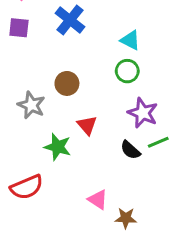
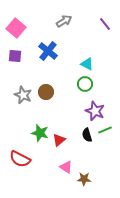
gray star: (31, 105) -> (23, 95), moved
red triangle: (87, 125) -> (59, 140), moved, turned 32
black semicircle: (130, 150) -> (87, 135), turned 32
red semicircle: (27, 187) -> (20, 159), turned 50

